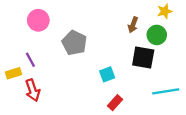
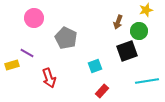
black square: (143, 58) -> (127, 51), turned -30
purple line: (30, 60) -> (27, 53), turned -32
red arrow: (33, 90) -> (49, 78), moved

